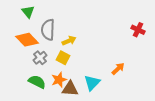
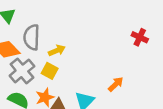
gray cross: (40, 58) -> (22, 71), size x1.5

